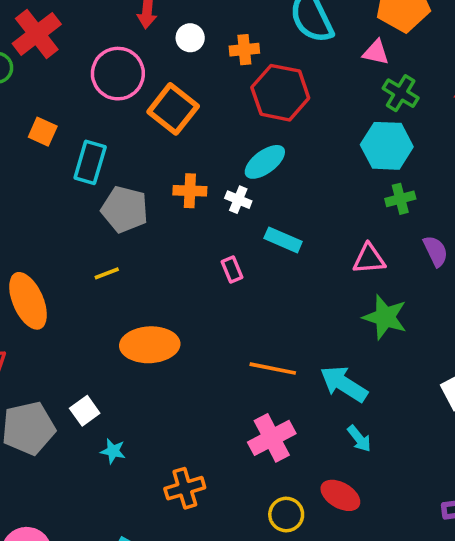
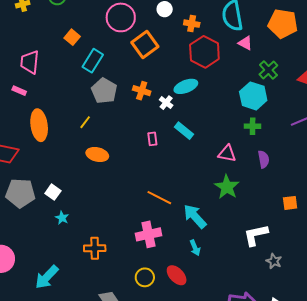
pink triangle: (376, 52) -> (245, 43), moved
yellow line: (107, 273) -> (85, 122), turned -48
orange ellipse: (150, 345) -> (97, 155), moved, size x0.7
white square: (85, 411) -> (53, 192), turned -35

